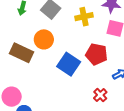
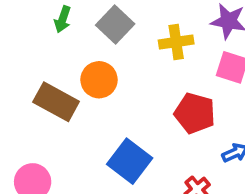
blue square: (69, 64) -> (130, 161), moved

